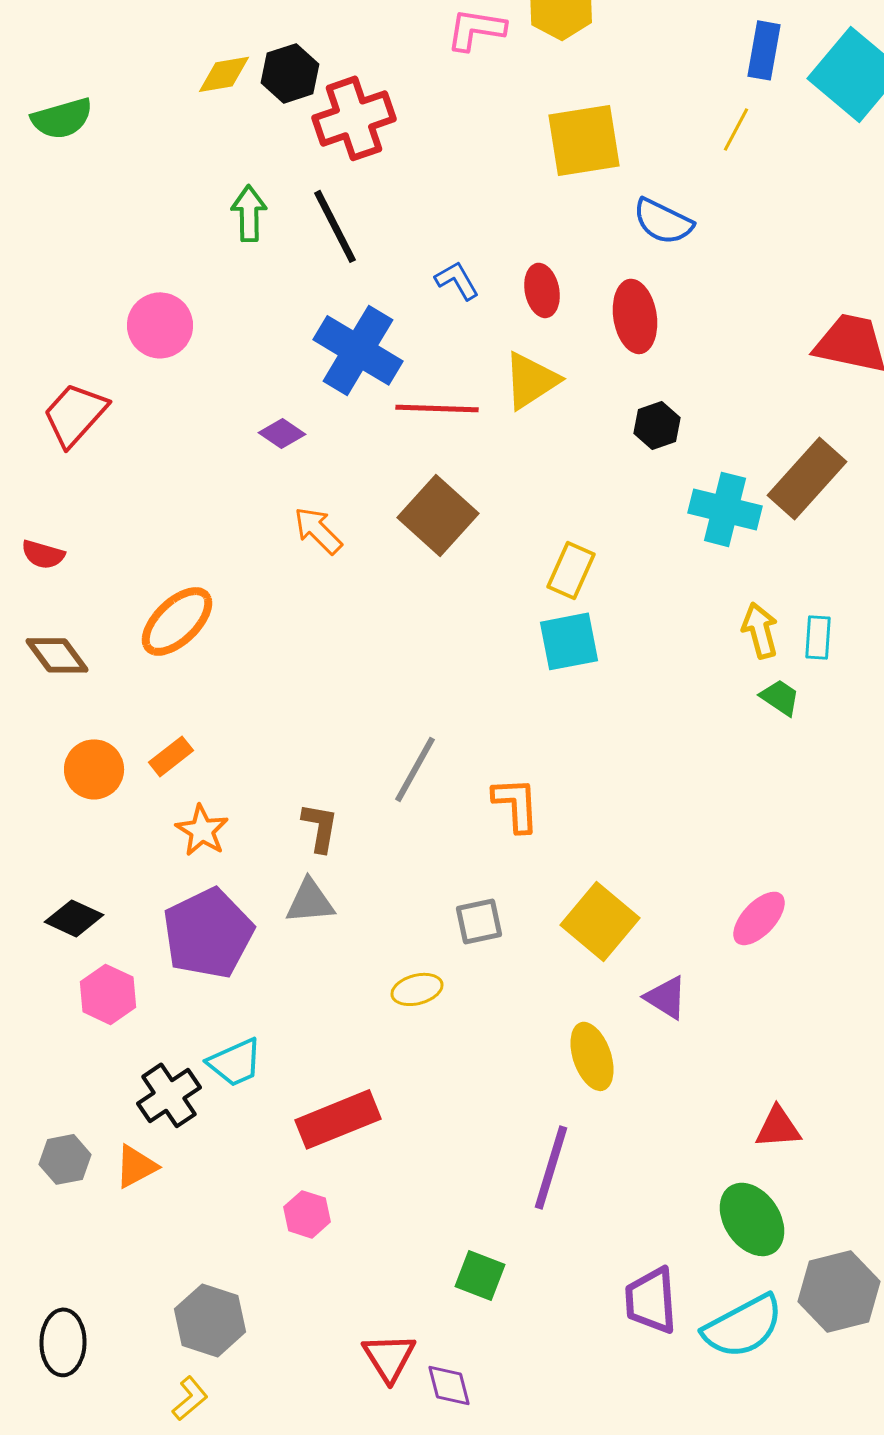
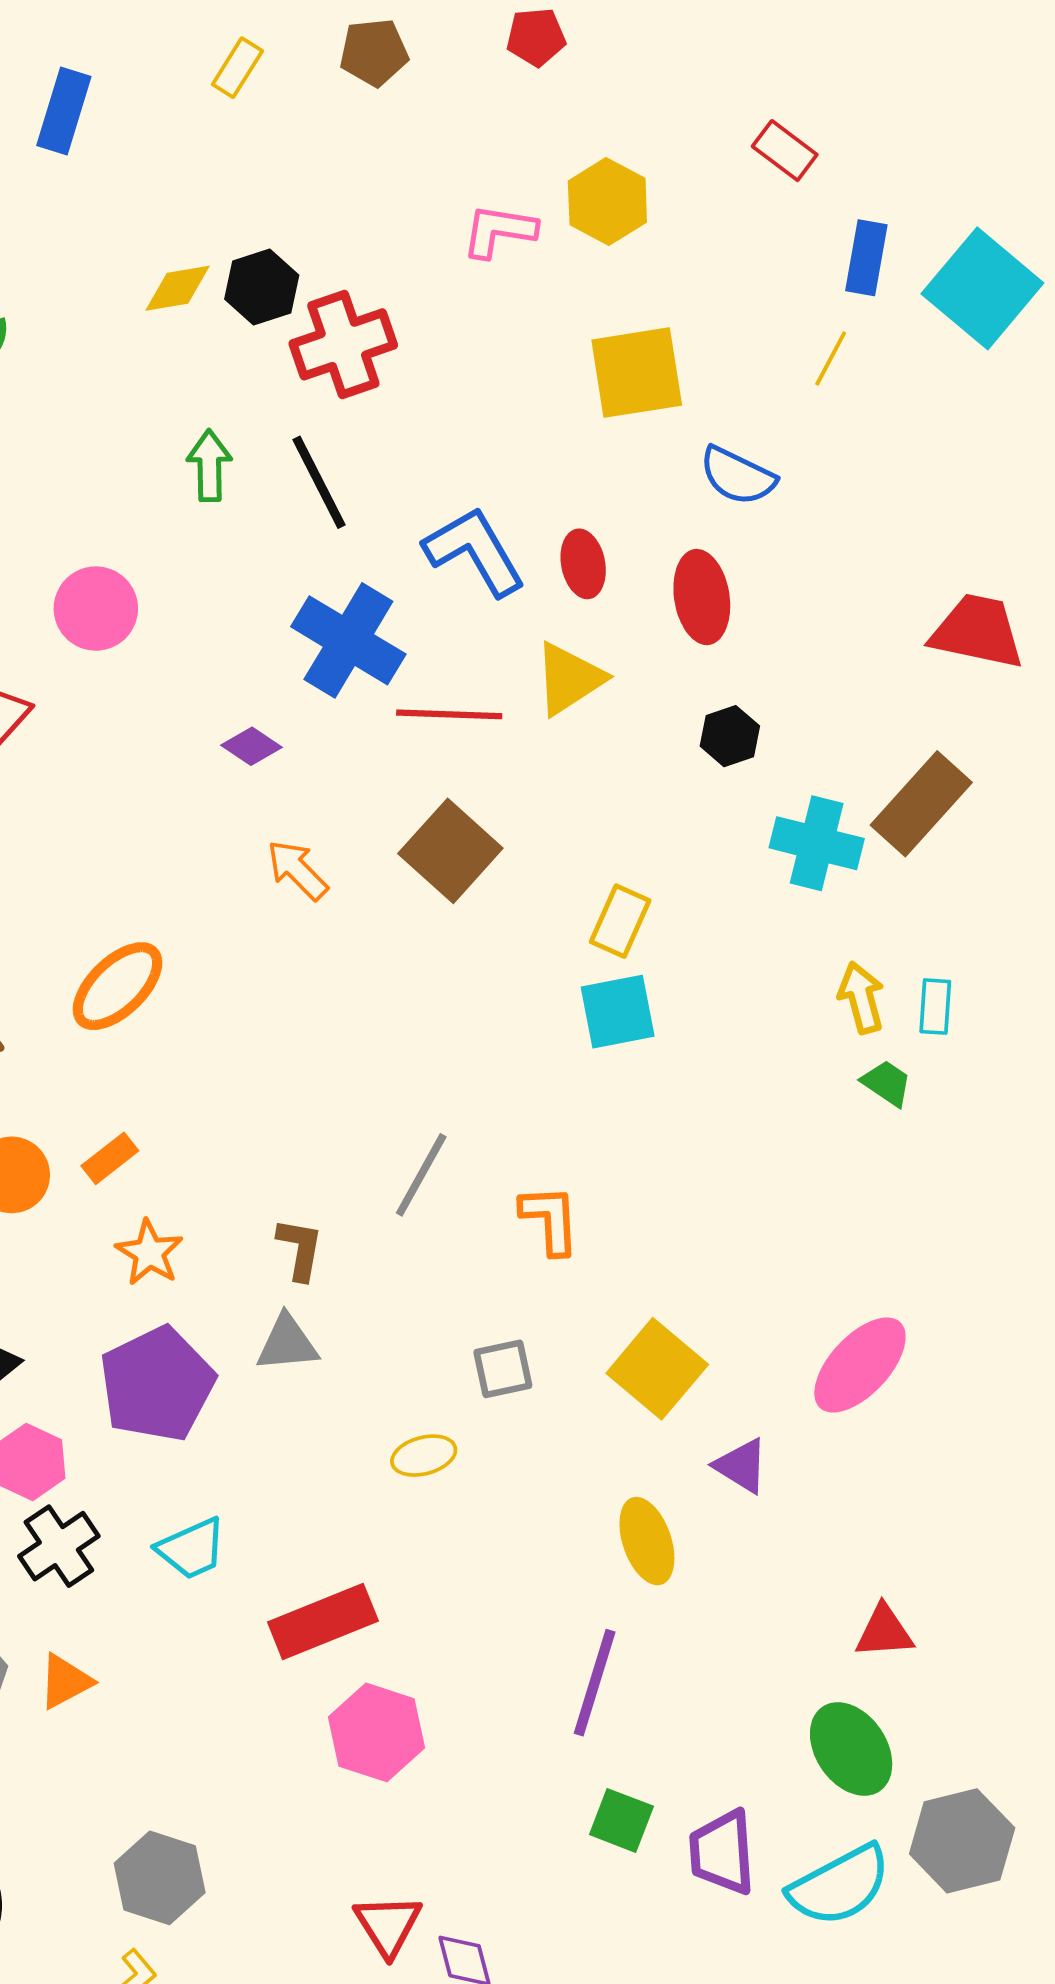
blue L-shape: (457, 280) -> (475, 551), size x1.8
pink ellipse: (759, 918) -> (860, 1365), size x1.4
black cross: (169, 1095) -> (59, 1546), moved
pink hexagon: (307, 1214) -> (376, 1732), moved, size x1.6
green square: (480, 1275) -> (621, 1820), moved

